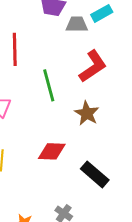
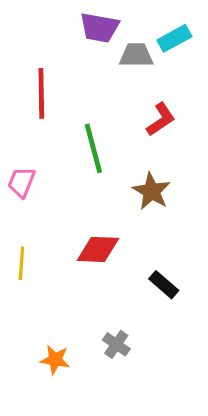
red L-shape: (93, 66) -> (161, 119), size x0.7
black rectangle: (95, 174) -> (164, 285), size x0.7

